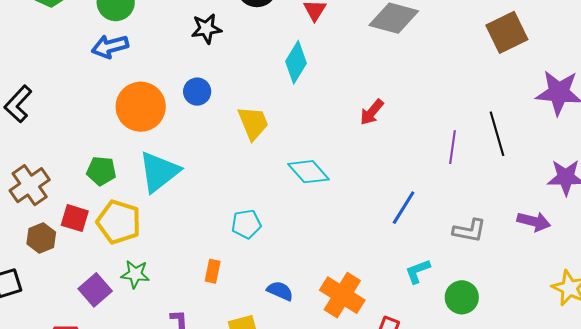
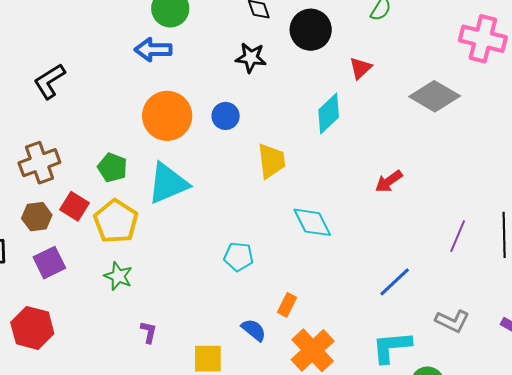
orange rectangle: (213, 271) -> (287, 305), moved
cyan L-shape: (418, 271) -> (392, 347), size x1.5
purple square: (95, 290) -> (49, 263), moved

